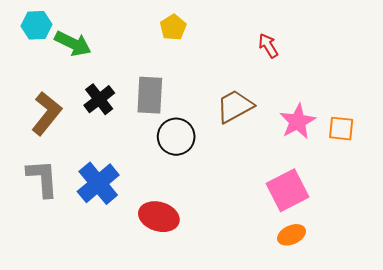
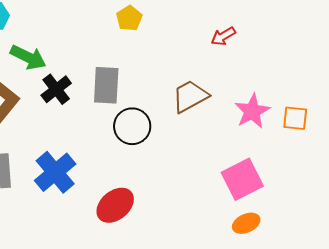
green arrow: (73, 44) -> (28, 57), moved
red arrow: (268, 46) -> (223, 36), turned -90
red ellipse: (159, 217) -> (115, 205), turned -57

